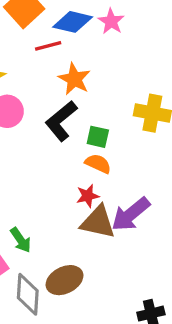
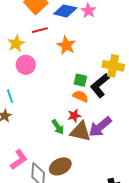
red line: (48, 46) -> (40, 30), moved
black L-shape: (61, 121) -> (100, 85), moved
green arrow: (21, 240) -> (58, 127), moved

